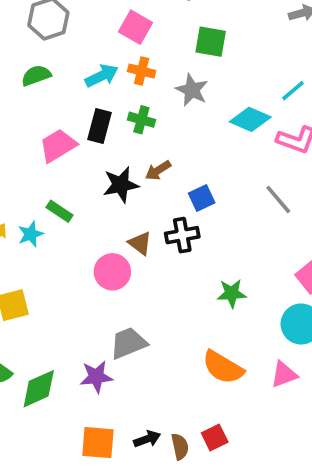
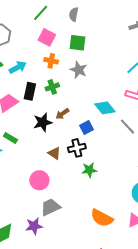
green square: (211, 42) -> (78, 43), moved
cyan arrow: (102, 76) -> (18, 67), moved
cyan diamond: (250, 119) -> (105, 108), moved, turned 30
green cross: (141, 120) -> (52, 87), turned -32
pink circle: (112, 272) -> (39, 180), moved
green star: (232, 293) -> (89, 170), moved

